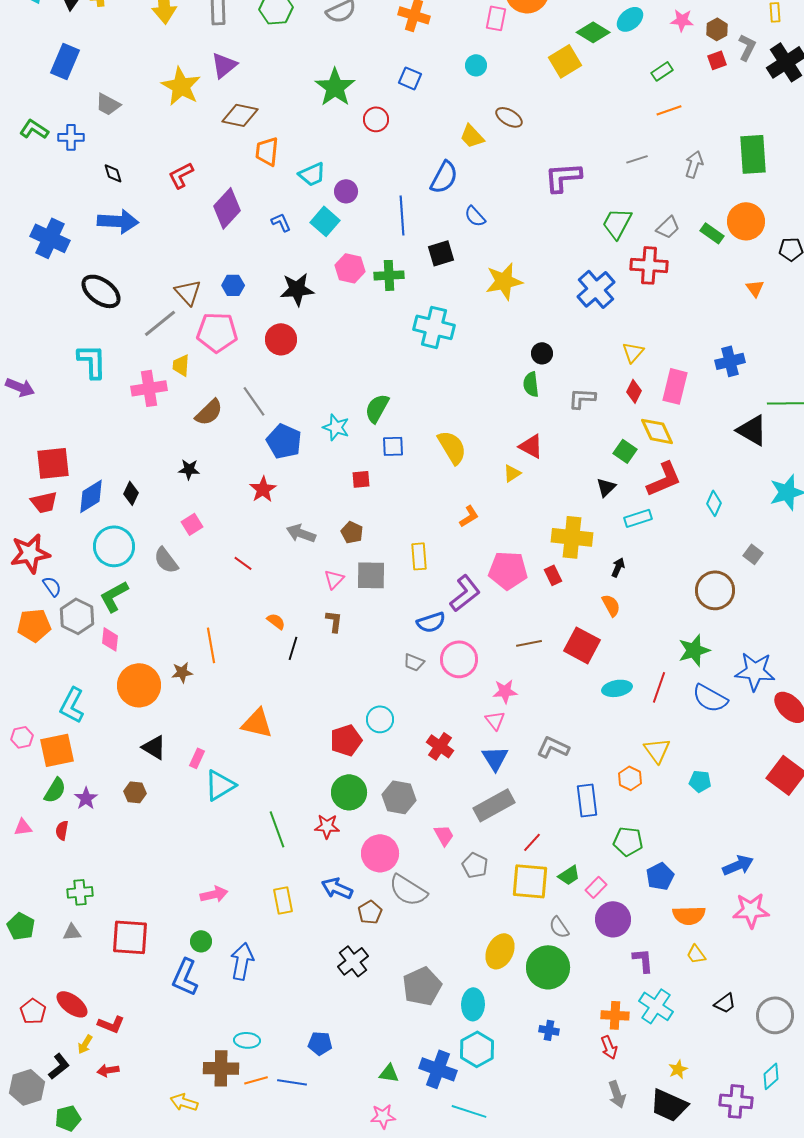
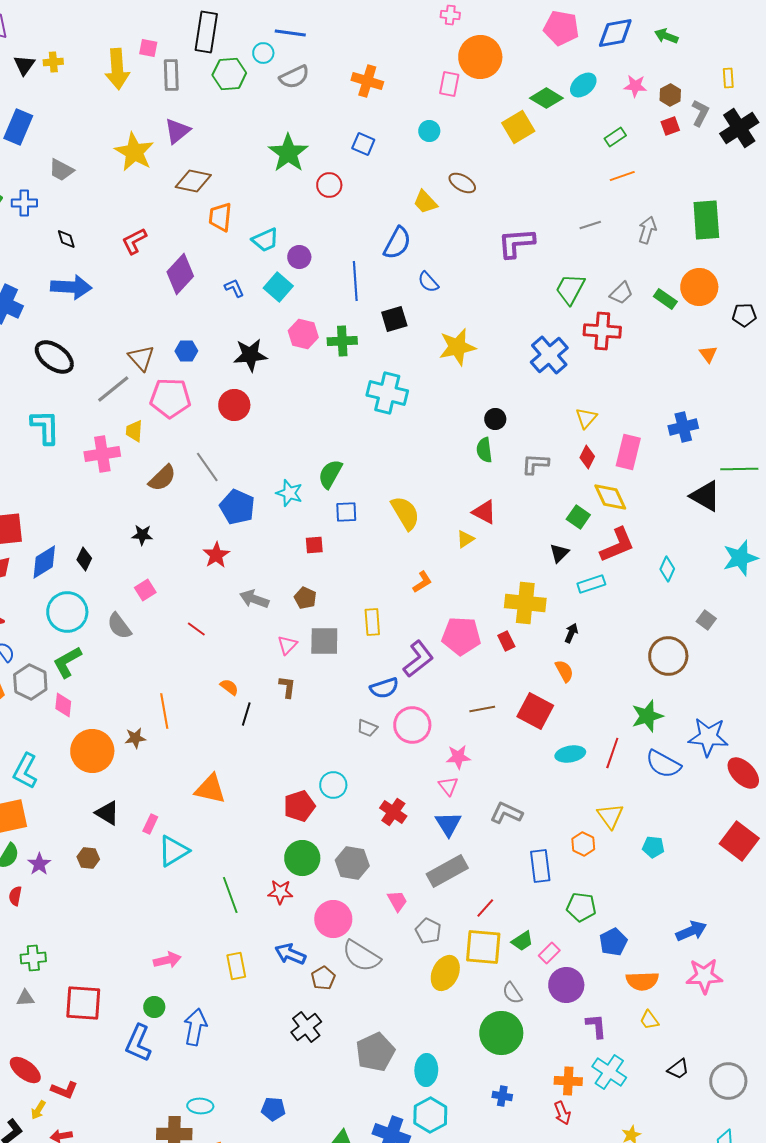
yellow ellipse: (500, 951) -> (445, 973), moved

